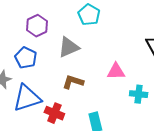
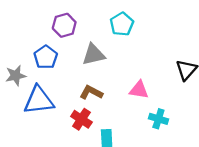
red cross: (54, 113) -> (81, 119), moved

